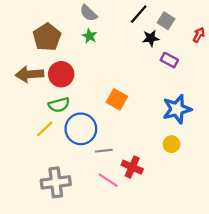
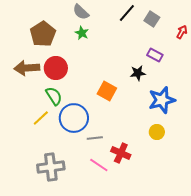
black star: (151, 38) -> (138, 73), moved
green semicircle: (59, 105) -> (54, 96), turned -108

